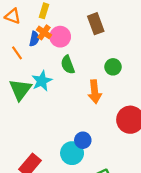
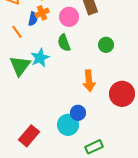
orange cross: (44, 32) -> (42, 13), turned 32
pink circle: (60, 37) -> (69, 17), moved
orange arrow: (95, 92) -> (89, 81), moved

